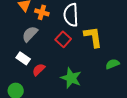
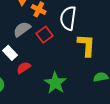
red square: (63, 39) -> (45, 35), moved

